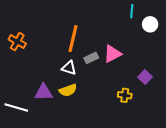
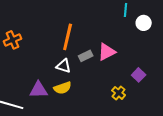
orange cross: (17, 42) -> (13, 40), turned 36
yellow cross: (125, 95) -> (119, 93), turned 32

